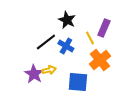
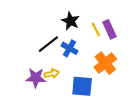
purple rectangle: (104, 28) -> (109, 29), turned -48
yellow line: (90, 38) -> (96, 29), moved
purple star: (34, 74) -> (36, 78), turned -30

